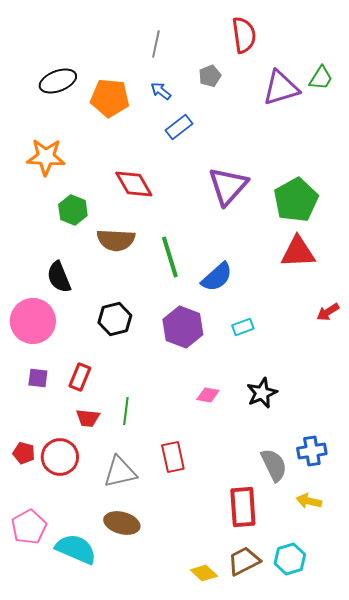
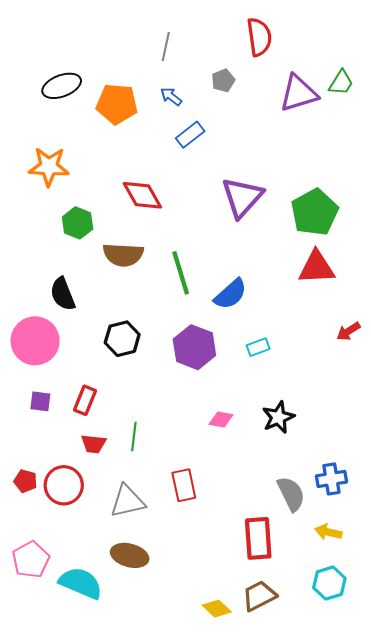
cyan hexagon: (290, 559) -> (329, 583), moved

